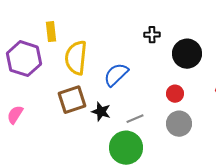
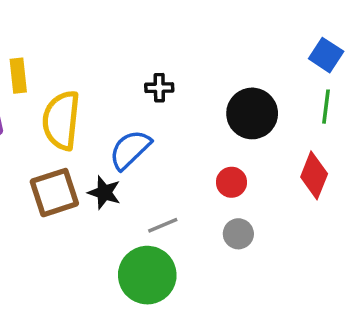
black cross: (152, 35) -> (159, 88), moved
black star: (101, 112) -> (104, 193), moved
gray circle: (179, 124) -> (238, 234), size x0.7

